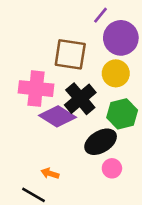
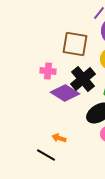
pink cross: (36, 89) -> (48, 71), size x0.6

